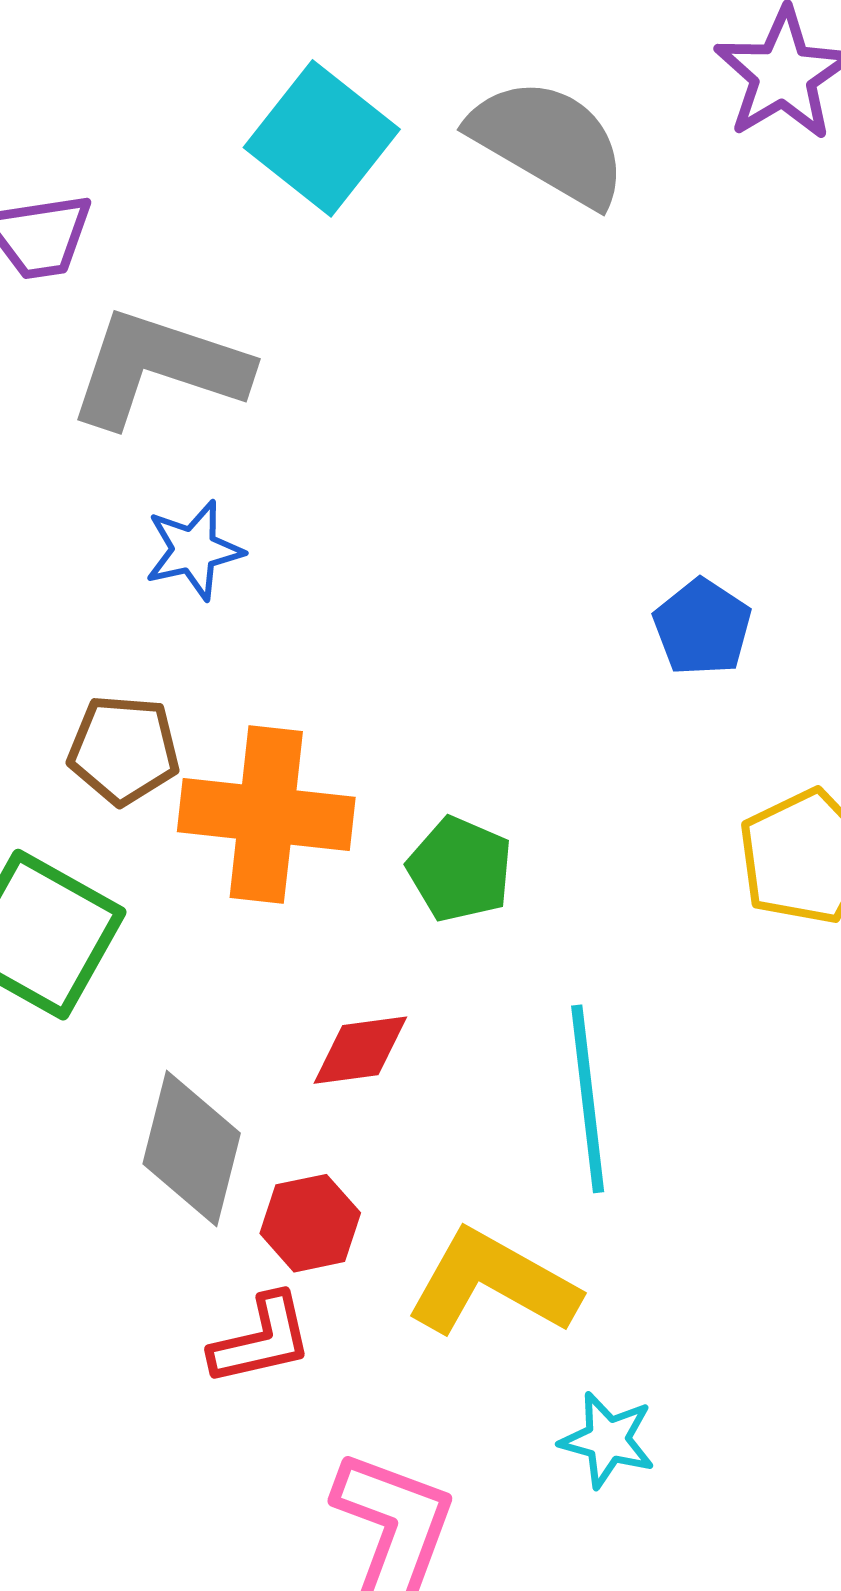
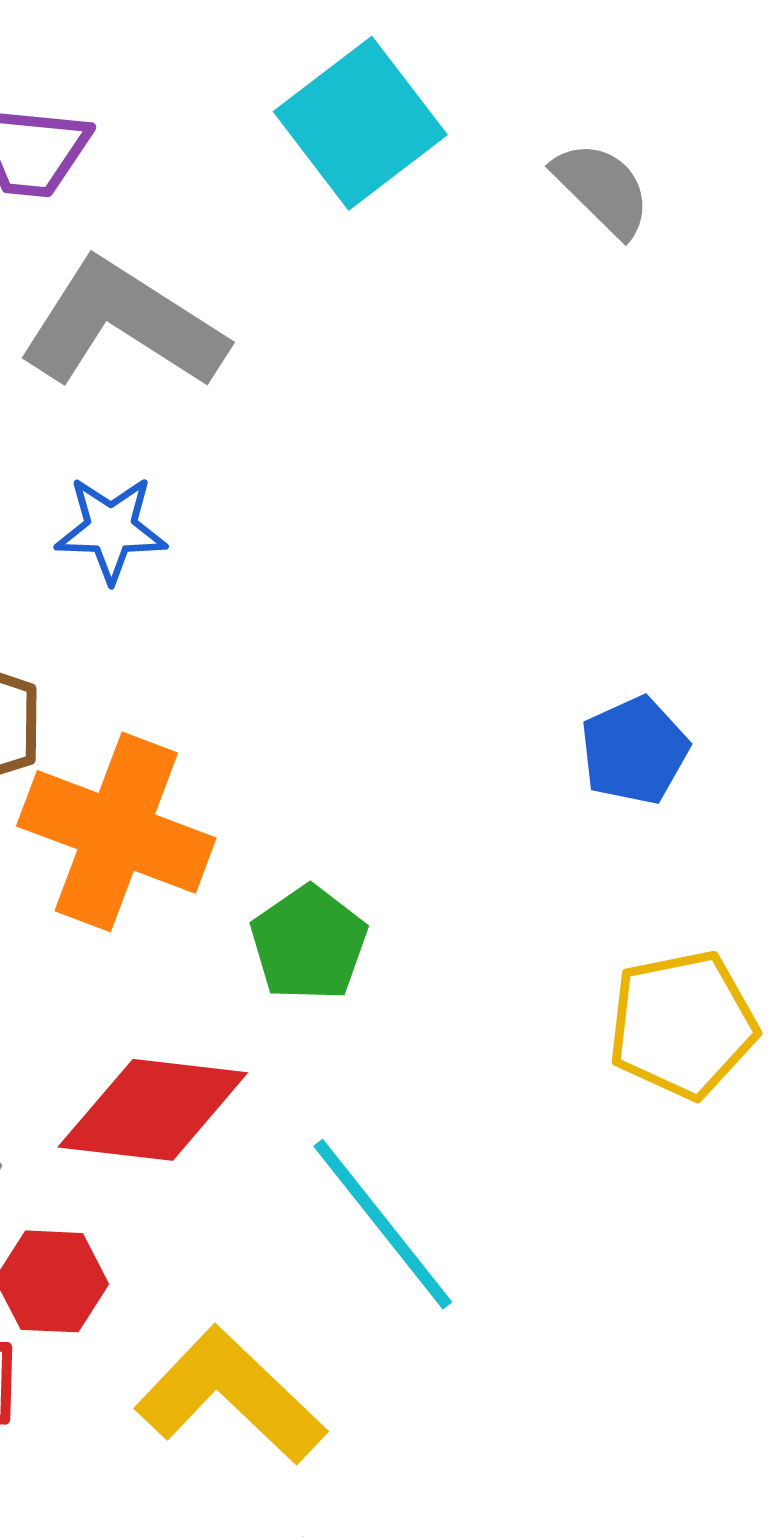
gray semicircle: (549, 142) -> (602, 189), size x0.6
red diamond: (360, 1050) -> (153, 1110), size x1.6
cyan line: (588, 1099) -> (383, 1224), turned -46

